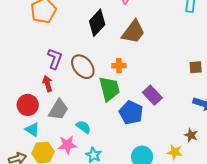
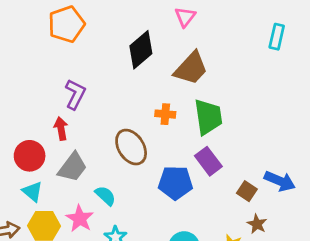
brown ellipse: (83, 67) -> (131, 147), moved
brown square: (196, 67) -> (247, 191), moved, turned 32
green trapezoid: (109, 89) -> (208, 117), moved
blue pentagon: (131, 113) -> (175, 183), turned -30
pink star: (67, 145) -> (80, 219), turned 30

